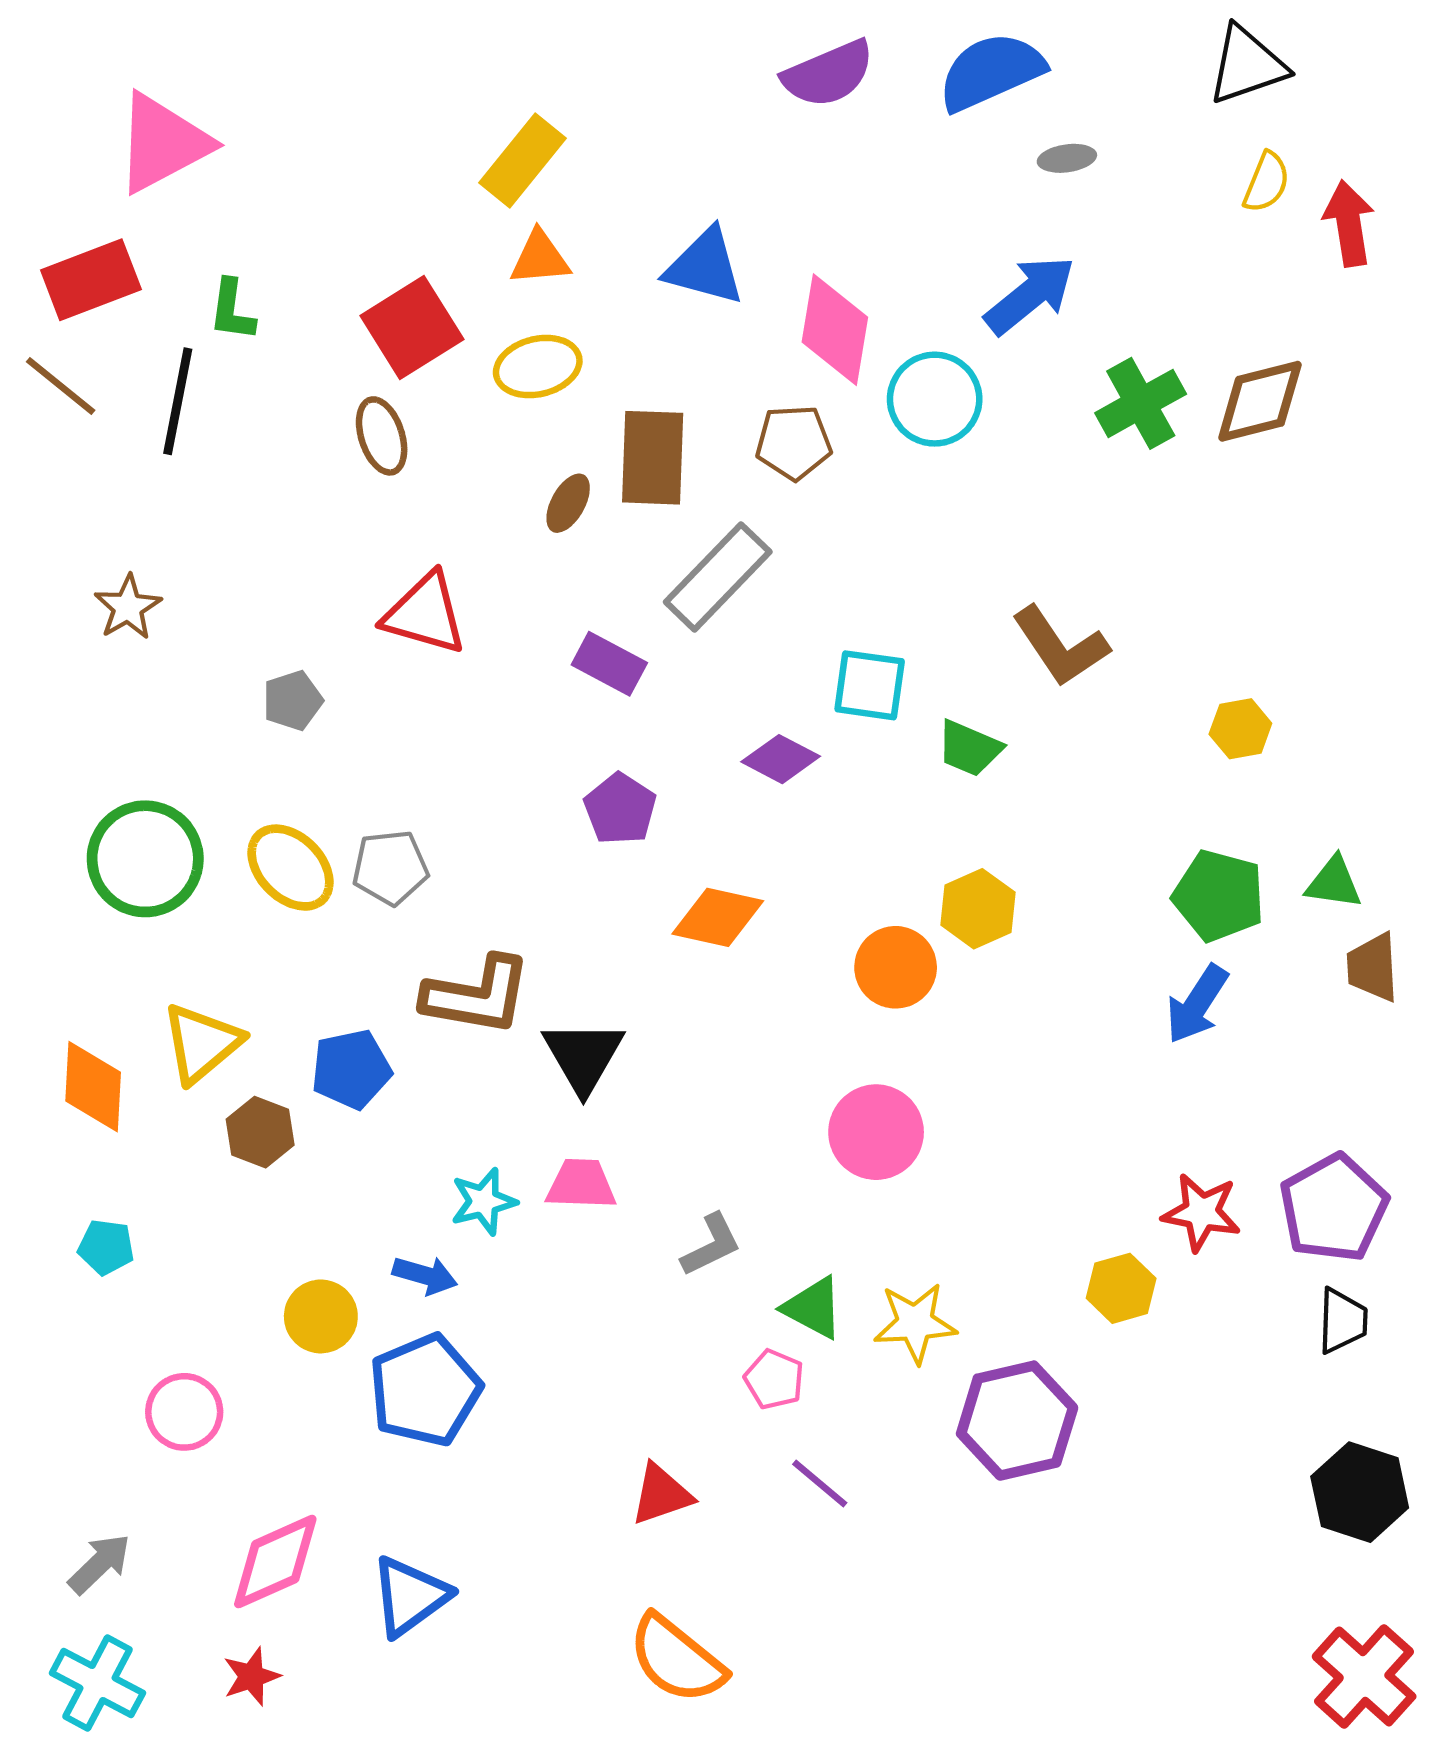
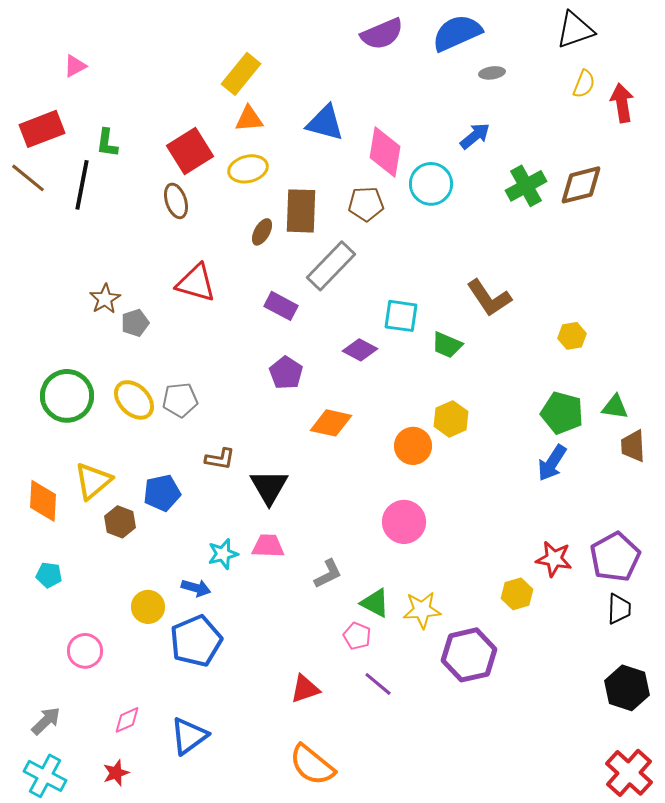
pink triangle: (163, 143) -> (75, 66), size x0.5
blue arrow: (1030, 295) -> (475, 136), size x0.7
brown star: (128, 607) -> (105, 299), moved
brown L-shape: (477, 995) -> (220, 459), size x0.6
pink diamond: (275, 1562) -> (127, 720), size x0.6

